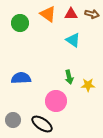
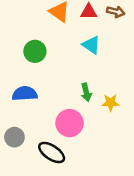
green circle: (20, 23) -> (35, 51), moved
gray circle: (13, 120) -> (14, 137), moved

